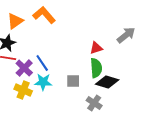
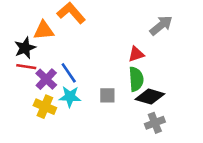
orange triangle: (15, 21) -> (44, 30), moved, turned 30
gray arrow: (126, 35) -> (161, 25), moved
gray cross: (94, 103) -> (155, 123), moved, turned 35

